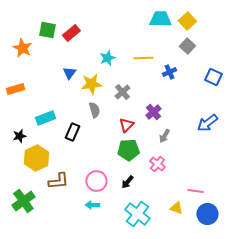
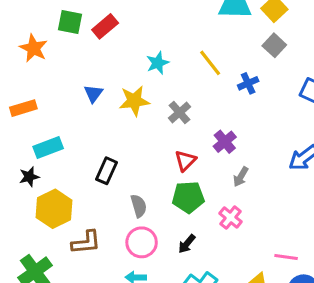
yellow line: (143, 58) -> (210, 63), turned 54
blue triangle: (69, 73) -> (93, 94), moved
gray semicircle: (94, 110) -> (139, 206), moved
cyan rectangle: (45, 118) -> (48, 148), moved

